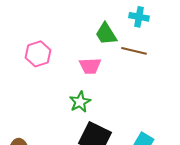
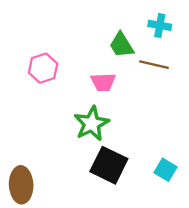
green star: (80, 102) -> (92, 124), size x1.4

